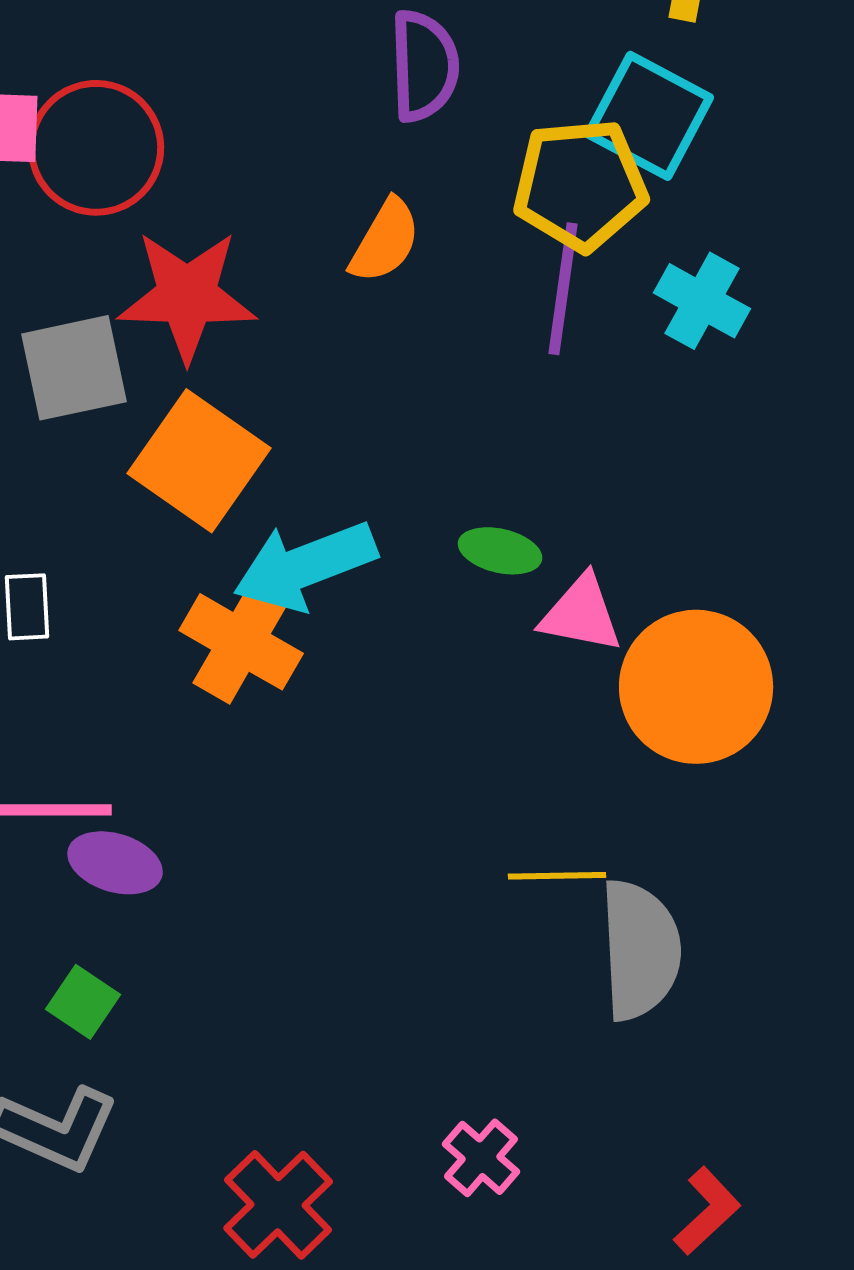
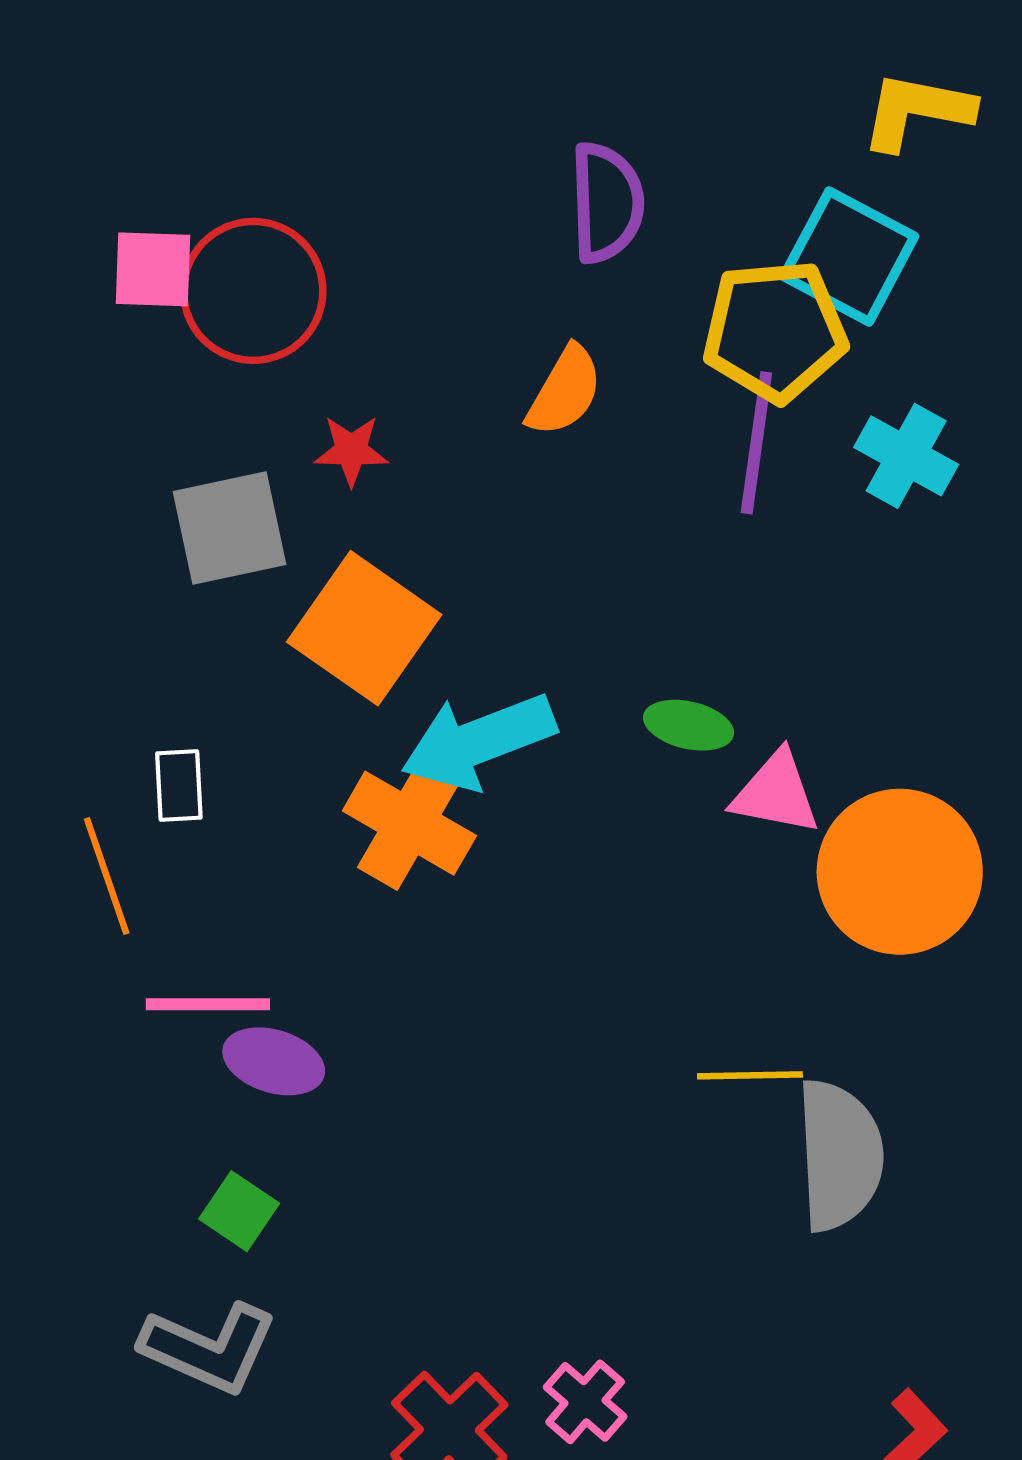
red star: (187, 296) -> (351, 450), size x0.5
pink cross: (481, 1158) -> (585, 1402), moved

